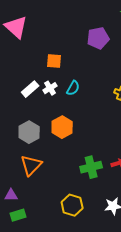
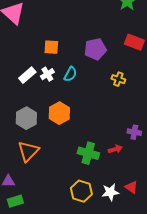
purple pentagon: (98, 38) -> (95, 49), moved
green cross: (91, 167) -> (88, 153), turned 30
yellow hexagon: (72, 205) -> (81, 191), moved

